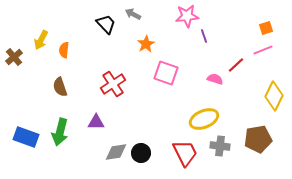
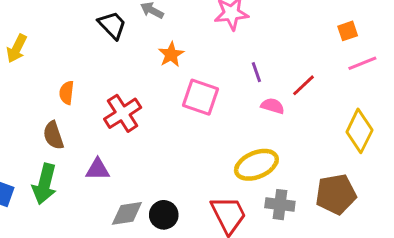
purple line: (204, 36) -> (256, 72), moved
orange semicircle: (64, 50) -> (67, 93), moved
pink line: (263, 50) -> (362, 63), moved
brown semicircle: (60, 87) -> (53, 135), moved

